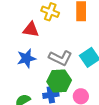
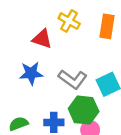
green hexagon: (59, 81) -> (84, 110), moved

